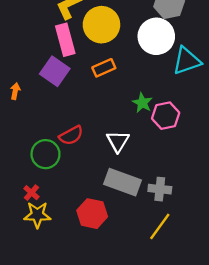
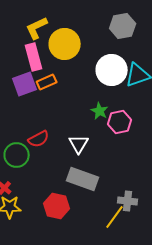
white circle: (156, 36) -> (112, 70), moved
orange rectangle: (104, 68) -> (47, 82), moved
purple square: (55, 71) -> (25, 84), turned 35
gray cross: (160, 189) -> (128, 201), moved

